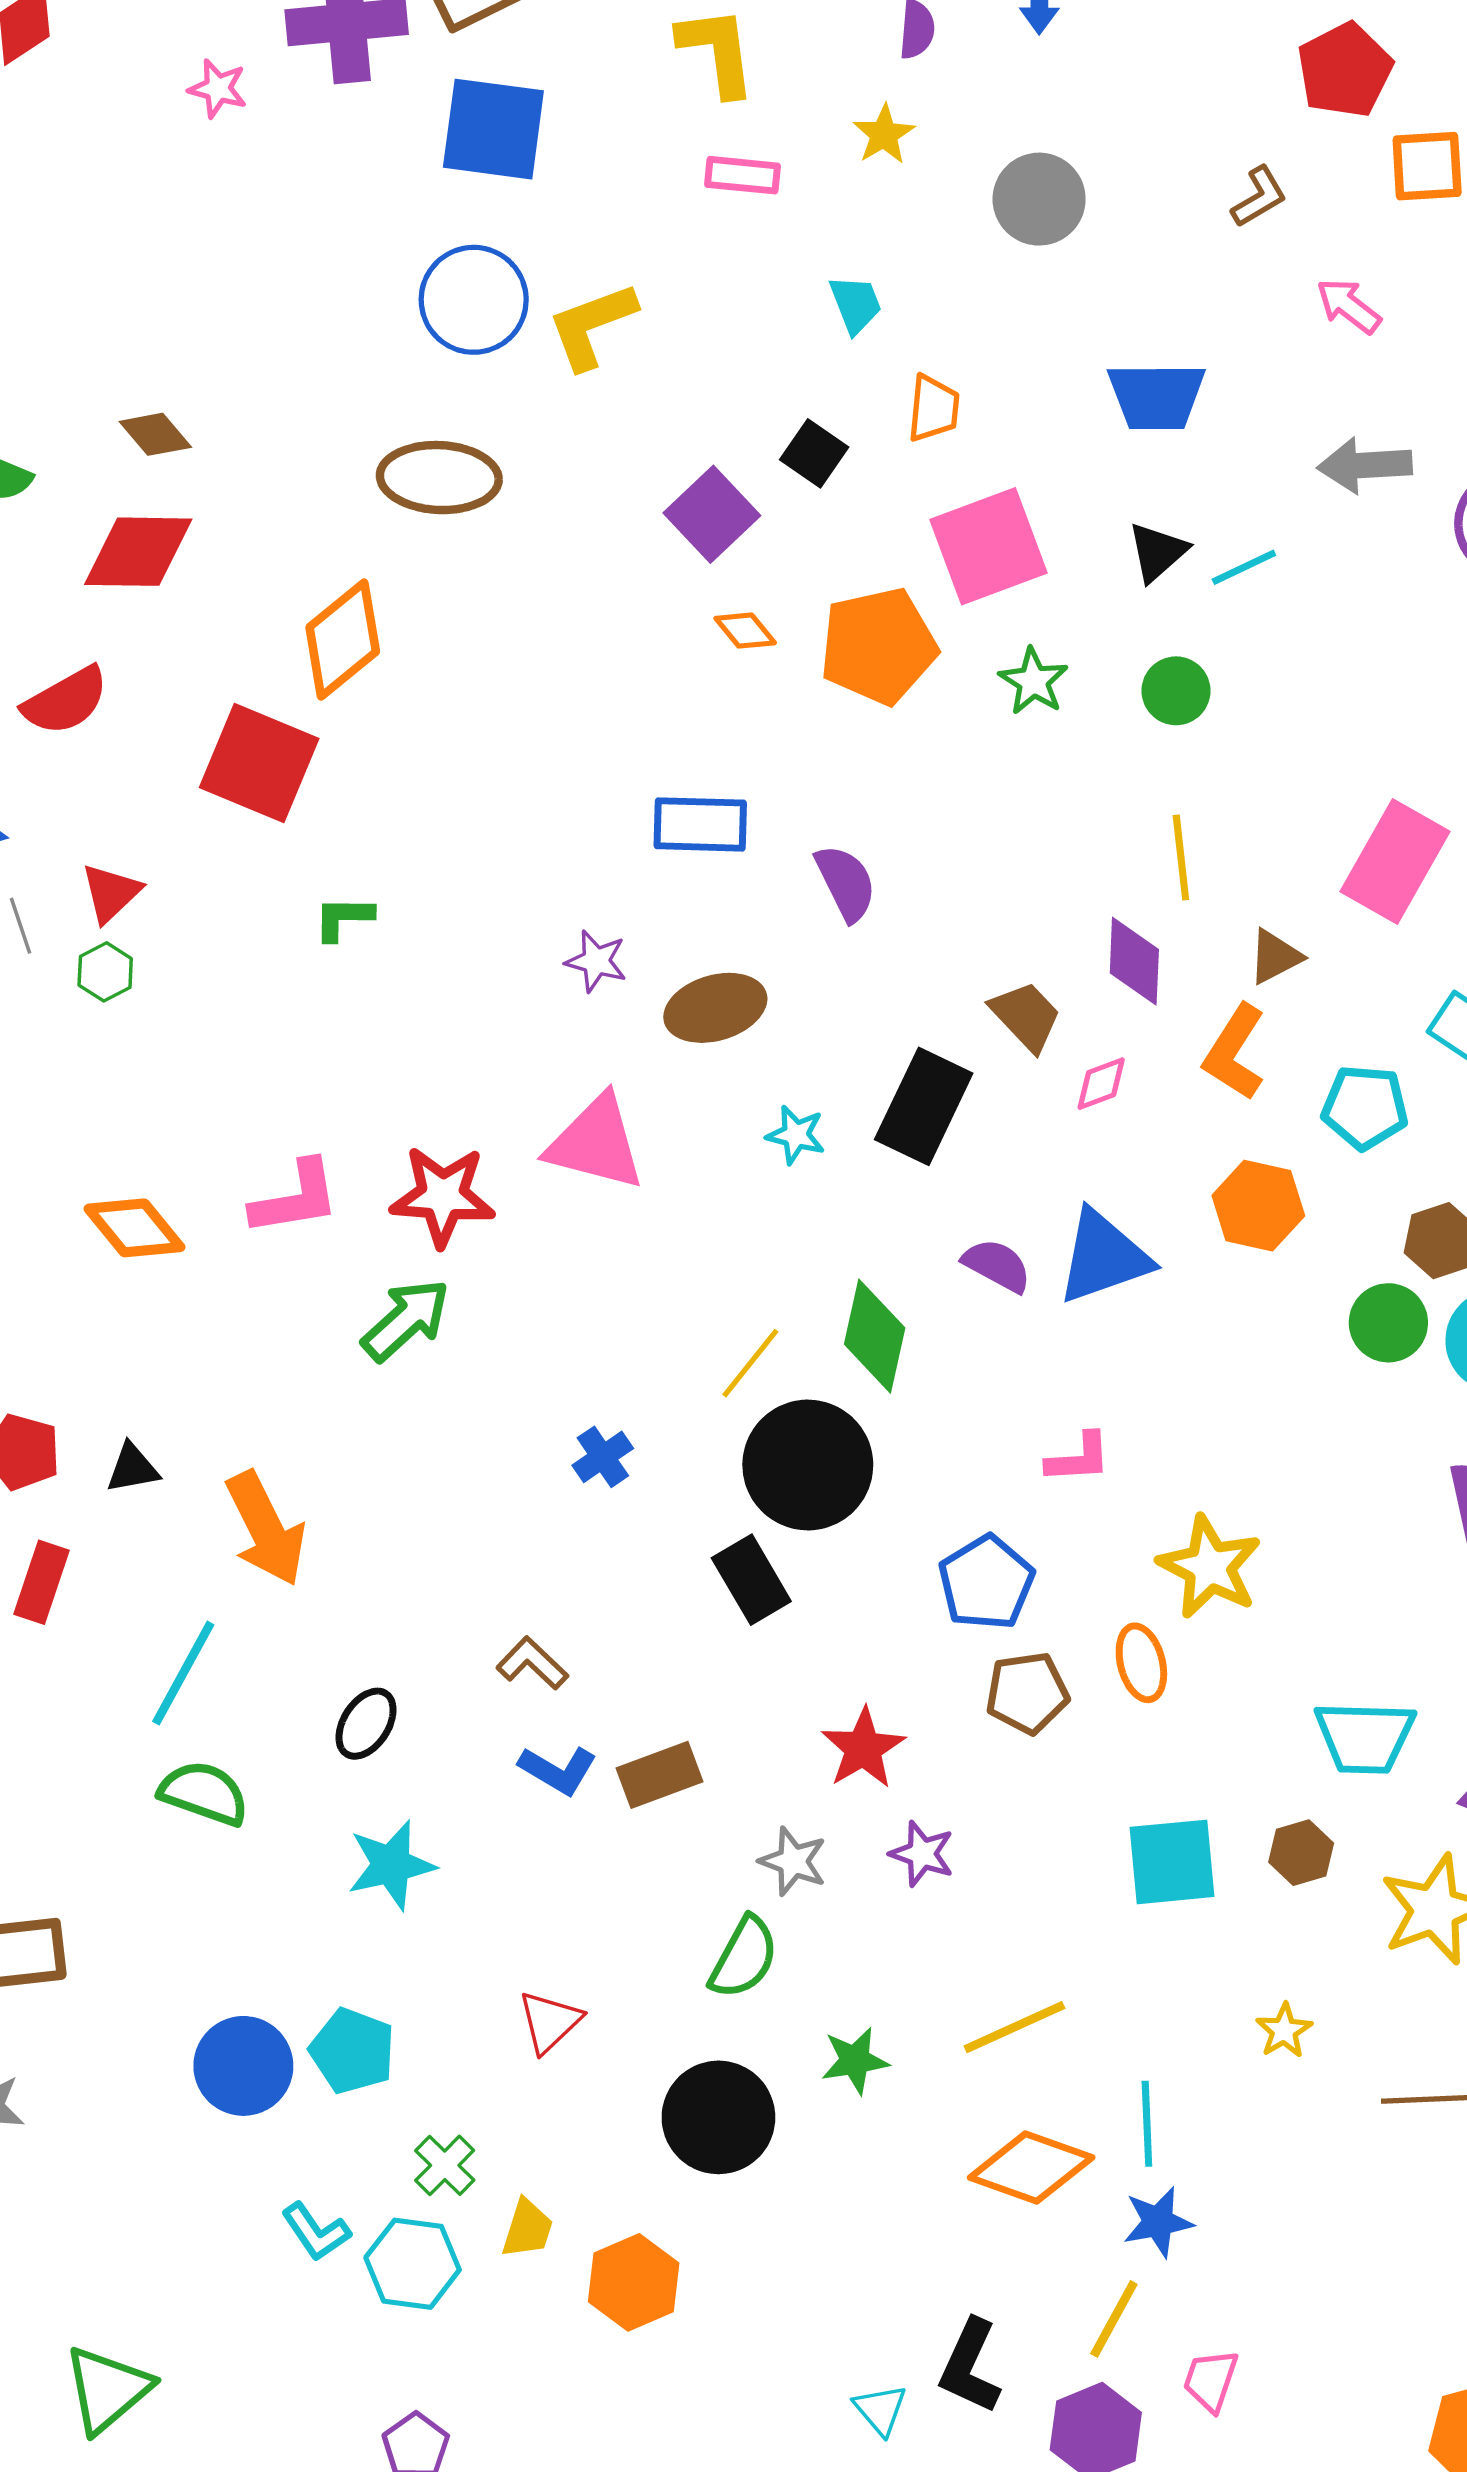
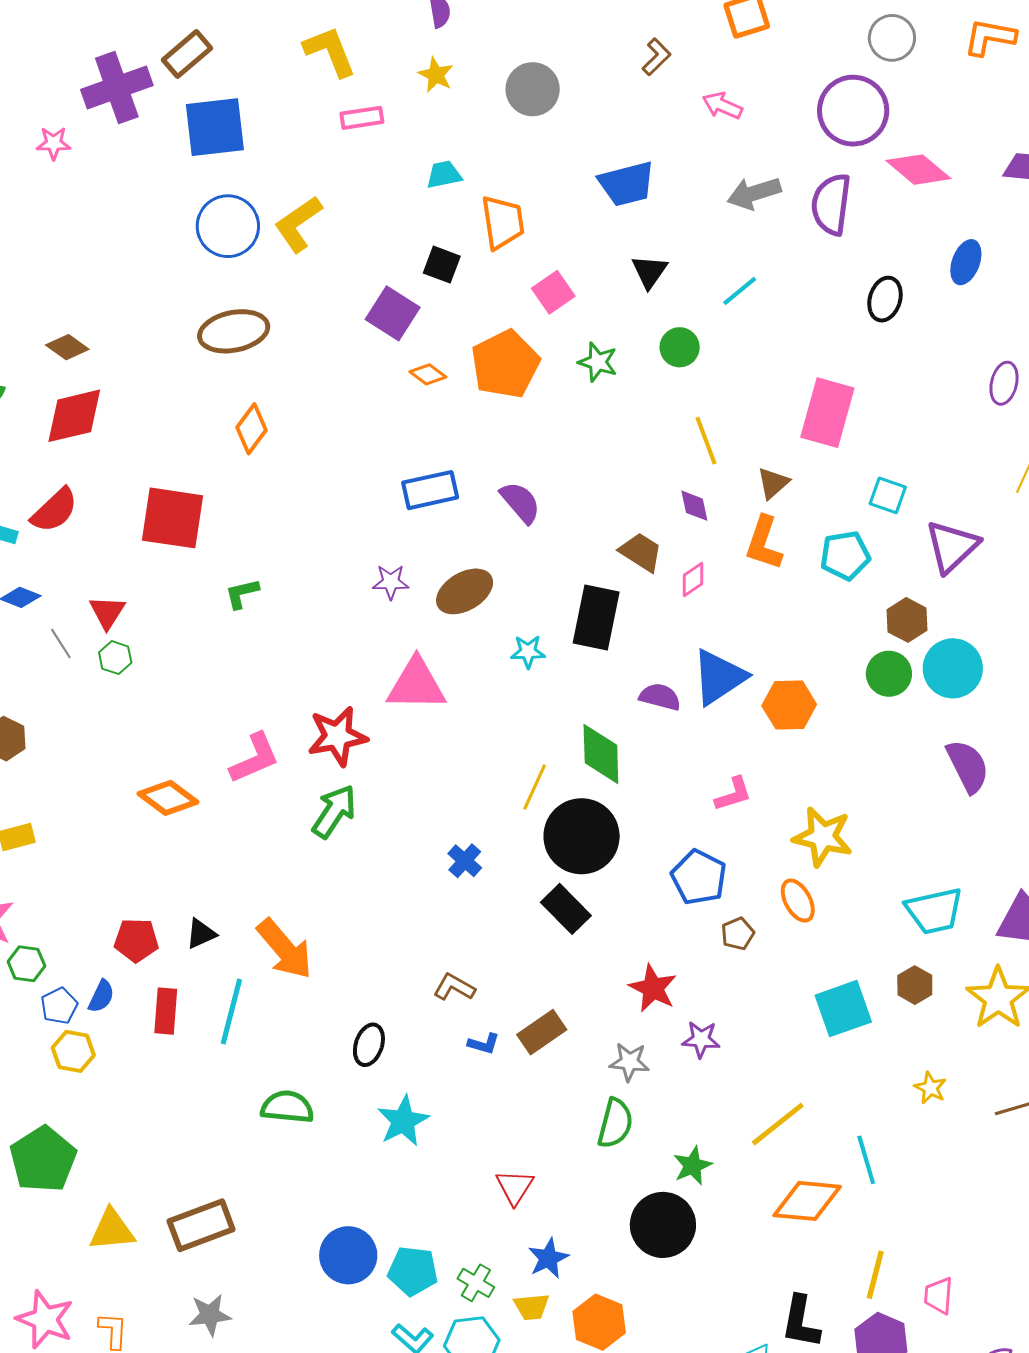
cyan trapezoid: (856, 304) -> (444, 175), turned -66
orange trapezoid: (934, 408) -> (503, 222), size x1.4
pink square: (989, 546) -> (553, 292), size x0.6
cyan line: (1244, 567) -> (740, 291), moved
orange diamond: (343, 639) -> (252, 429), moved, size x0.7
purple diamond: (1134, 961) -> (694, 506), size x0.7
orange hexagon: (1258, 1206) -> (789, 705), moved
cyan line: (183, 1673) -> (231, 1011), moved
brown pentagon: (1027, 1693) -> (738, 934), size x0.7
blue L-shape: (558, 1770) -> (484, 1044), size x0.7
cyan pentagon: (352, 2051) -> (413, 1271), moved
black circle: (718, 2117) -> (663, 1225), moved
blue star: (1158, 2222) -> (548, 1258), moved
yellow trapezoid: (527, 2229) -> (532, 1307), turned 81

